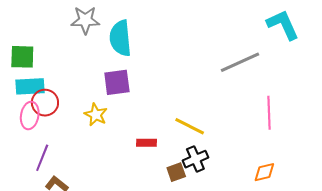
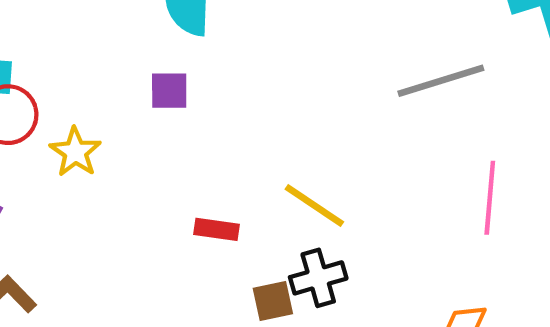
purple square: (117, 82) -> (169, 91), size x0.7
yellow star: (96, 115) -> (75, 152), moved

